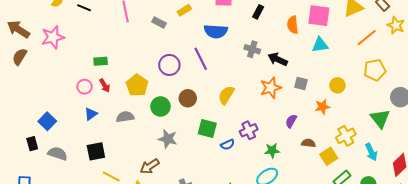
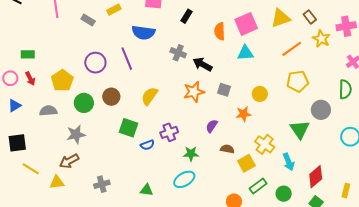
pink square: (319, 16) -> (246, 24), turned -35
yellow cross: (346, 136) -> (265, 144), turned -30
gray star: (168, 139) -> (76, 134), moved, turned -30

